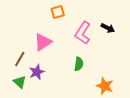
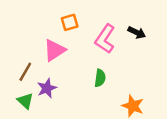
orange square: (58, 12) -> (70, 22), moved

